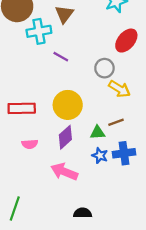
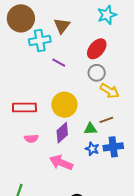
red ellipse: (126, 41) -> (97, 49), moved

